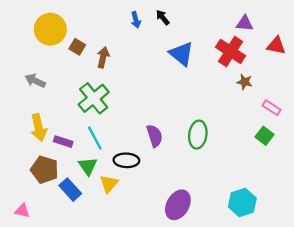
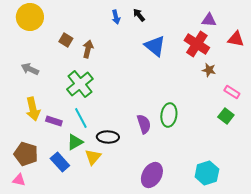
yellow circle: (50, 29) -> (30, 17), moved
purple semicircle: (155, 136) -> (144, 124), moved
green triangle: (88, 166) -> (75, 142), turned 36
brown pentagon: (44, 170) -> (26, 154), moved

